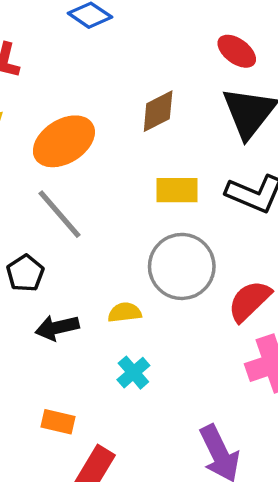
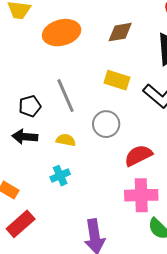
gray line: (60, 214) -> (65, 96), moved
gray circle: (182, 266) -> (106, 124), size x0.7
black pentagon: (25, 273) -> (30, 106), moved

